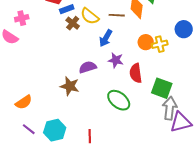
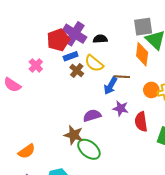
brown line: (117, 15) -> (122, 77), moved
pink cross: (22, 18) -> (36, 65), moved, turned -32
green ellipse: (119, 100) -> (89, 149), moved

